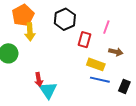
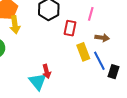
yellow rectangle: (96, 64) -> (83, 52), turned 54
red arrow: (39, 80) -> (46, 71), moved
blue line: (100, 80) -> (99, 61), moved, turned 54

